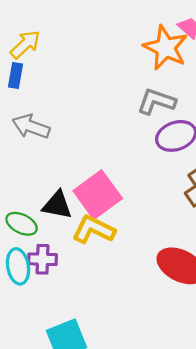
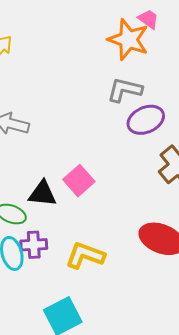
pink square: (98, 195) -> (79, 181), size x0.7
yellow L-shape: (94, 230) -> (85, 256), moved

